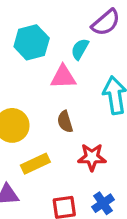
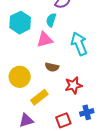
brown semicircle: (65, 122) -> (52, 67), turned -48
blue cross: (103, 203) -> (87, 112), turned 32

